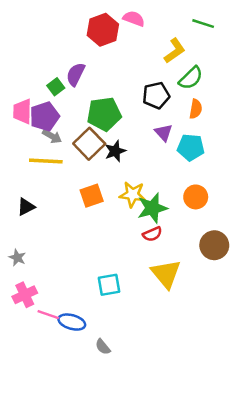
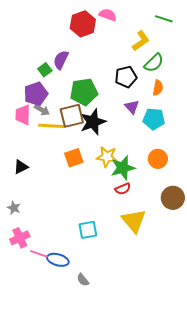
pink trapezoid: (22, 111) -> (23, 115), moved
brown square: (89, 144) -> (72, 116), turned 30
black star: (115, 151) -> (93, 122), size x1.5
yellow line: (46, 161) -> (52, 126), moved

